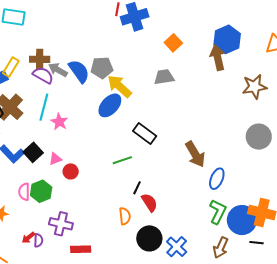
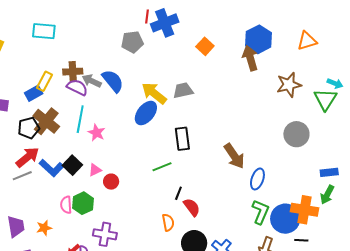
gray pentagon: (102, 68) -> (132, 42), moved
gray trapezoid: (164, 77) -> (183, 90), moved
black rectangle: (145, 134) -> (182, 139), turned 50

